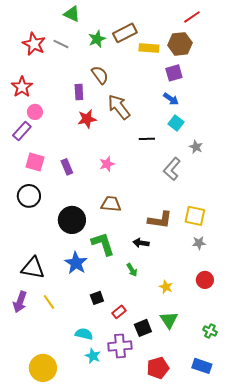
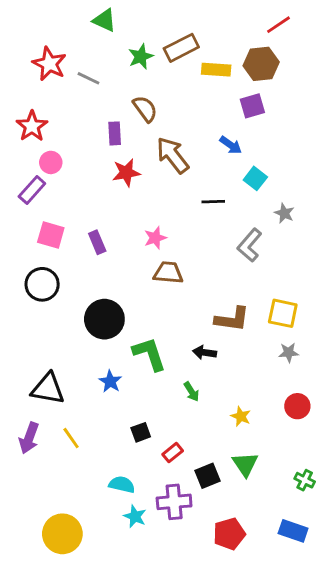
gray line: (61, 44) -> (88, 78), moved
blue arrow: (171, 99) -> (231, 145), moved
brown trapezoid: (111, 204) -> (168, 273), moved
blue star: (76, 263) -> (110, 382), size x0.7

